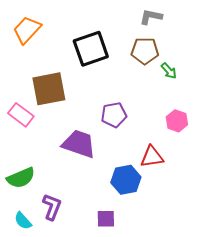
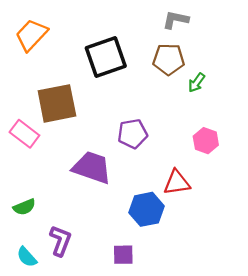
green arrow: (169, 71) -> (197, 83), turned 78
green semicircle: (21, 178) -> (24, 207), size x0.7

